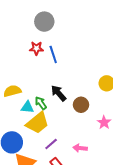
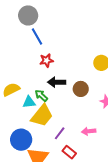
red star: (36, 48) -> (46, 60), moved
blue line: (53, 54) -> (37, 36), moved
black arrow: (59, 93) -> (57, 82), turned -36

